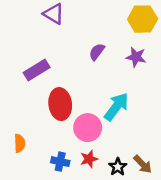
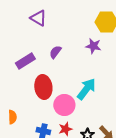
purple semicircle: (97, 52) -> (55, 52), moved
purple star: (136, 57) -> (93, 46), moved

